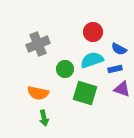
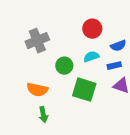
blue semicircle: (119, 49) -> (118, 46), turned -49
cyan semicircle: (92, 60) -> (91, 57), size x0.7

